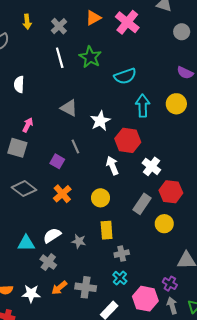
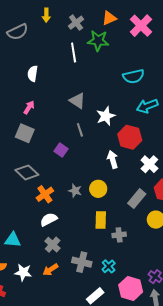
green star: (90, 57) -> (98, 41), moved, turned -30
cyan arrow: (143, 106) -> (147, 106), turned -115
pink arrow: (28, 125) -> (29, 107), moved
gray line: (75, 147) -> (80, 130), moved
orange cross: (62, 194) -> (45, 194), moved
gray star: (79, 241) -> (75, 191), moved
cyan triangle: (26, 243) -> (13, 240), moved
gray cross: (122, 254) -> (119, 235), moved
gray cross: (48, 262) -> (53, 245), moved
gray cross: (86, 287) -> (82, 262), moved

